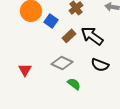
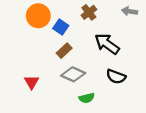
brown rectangle: (69, 36) -> (64, 51), moved
green semicircle: (74, 84) -> (87, 98), turned 128

